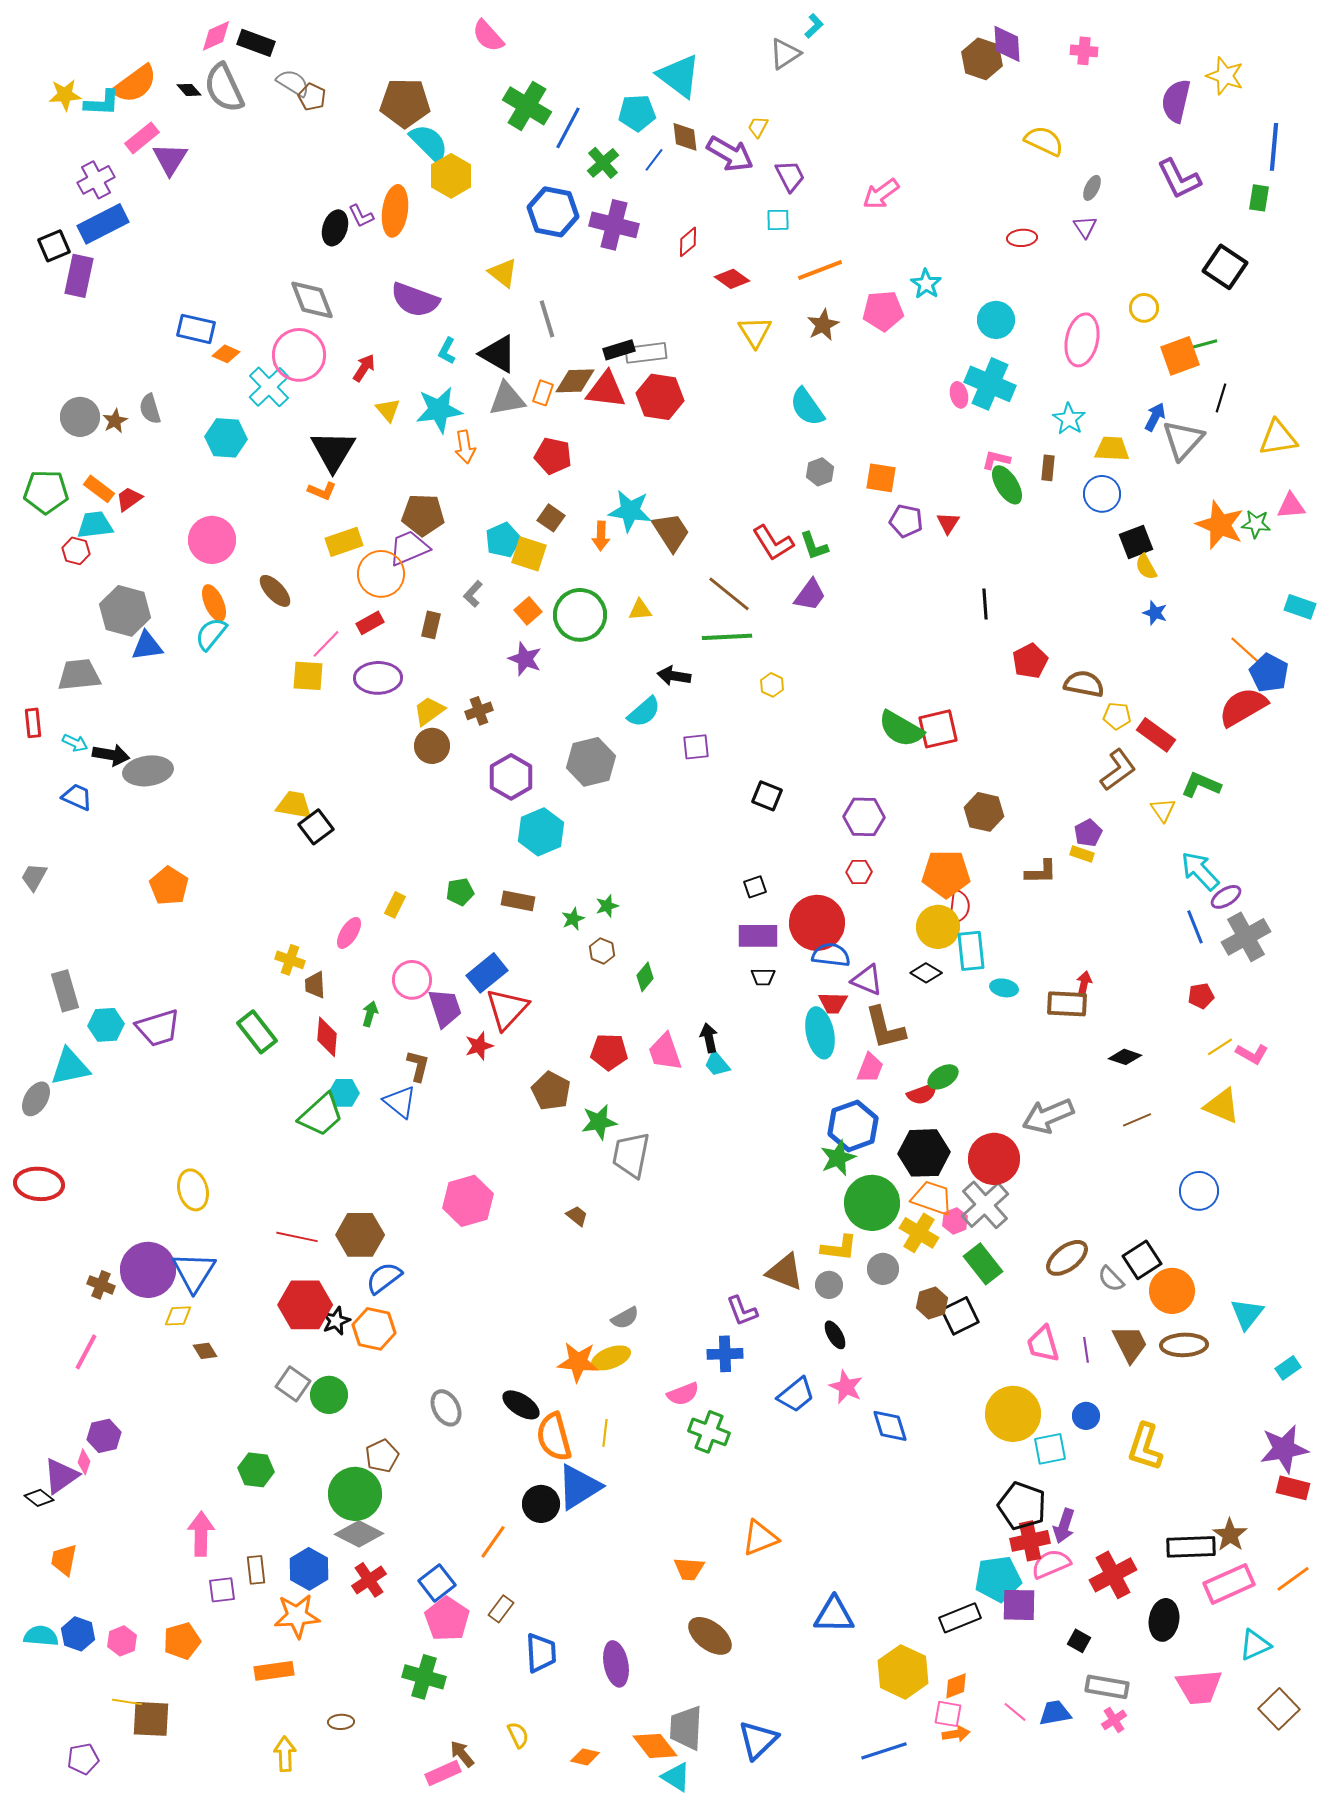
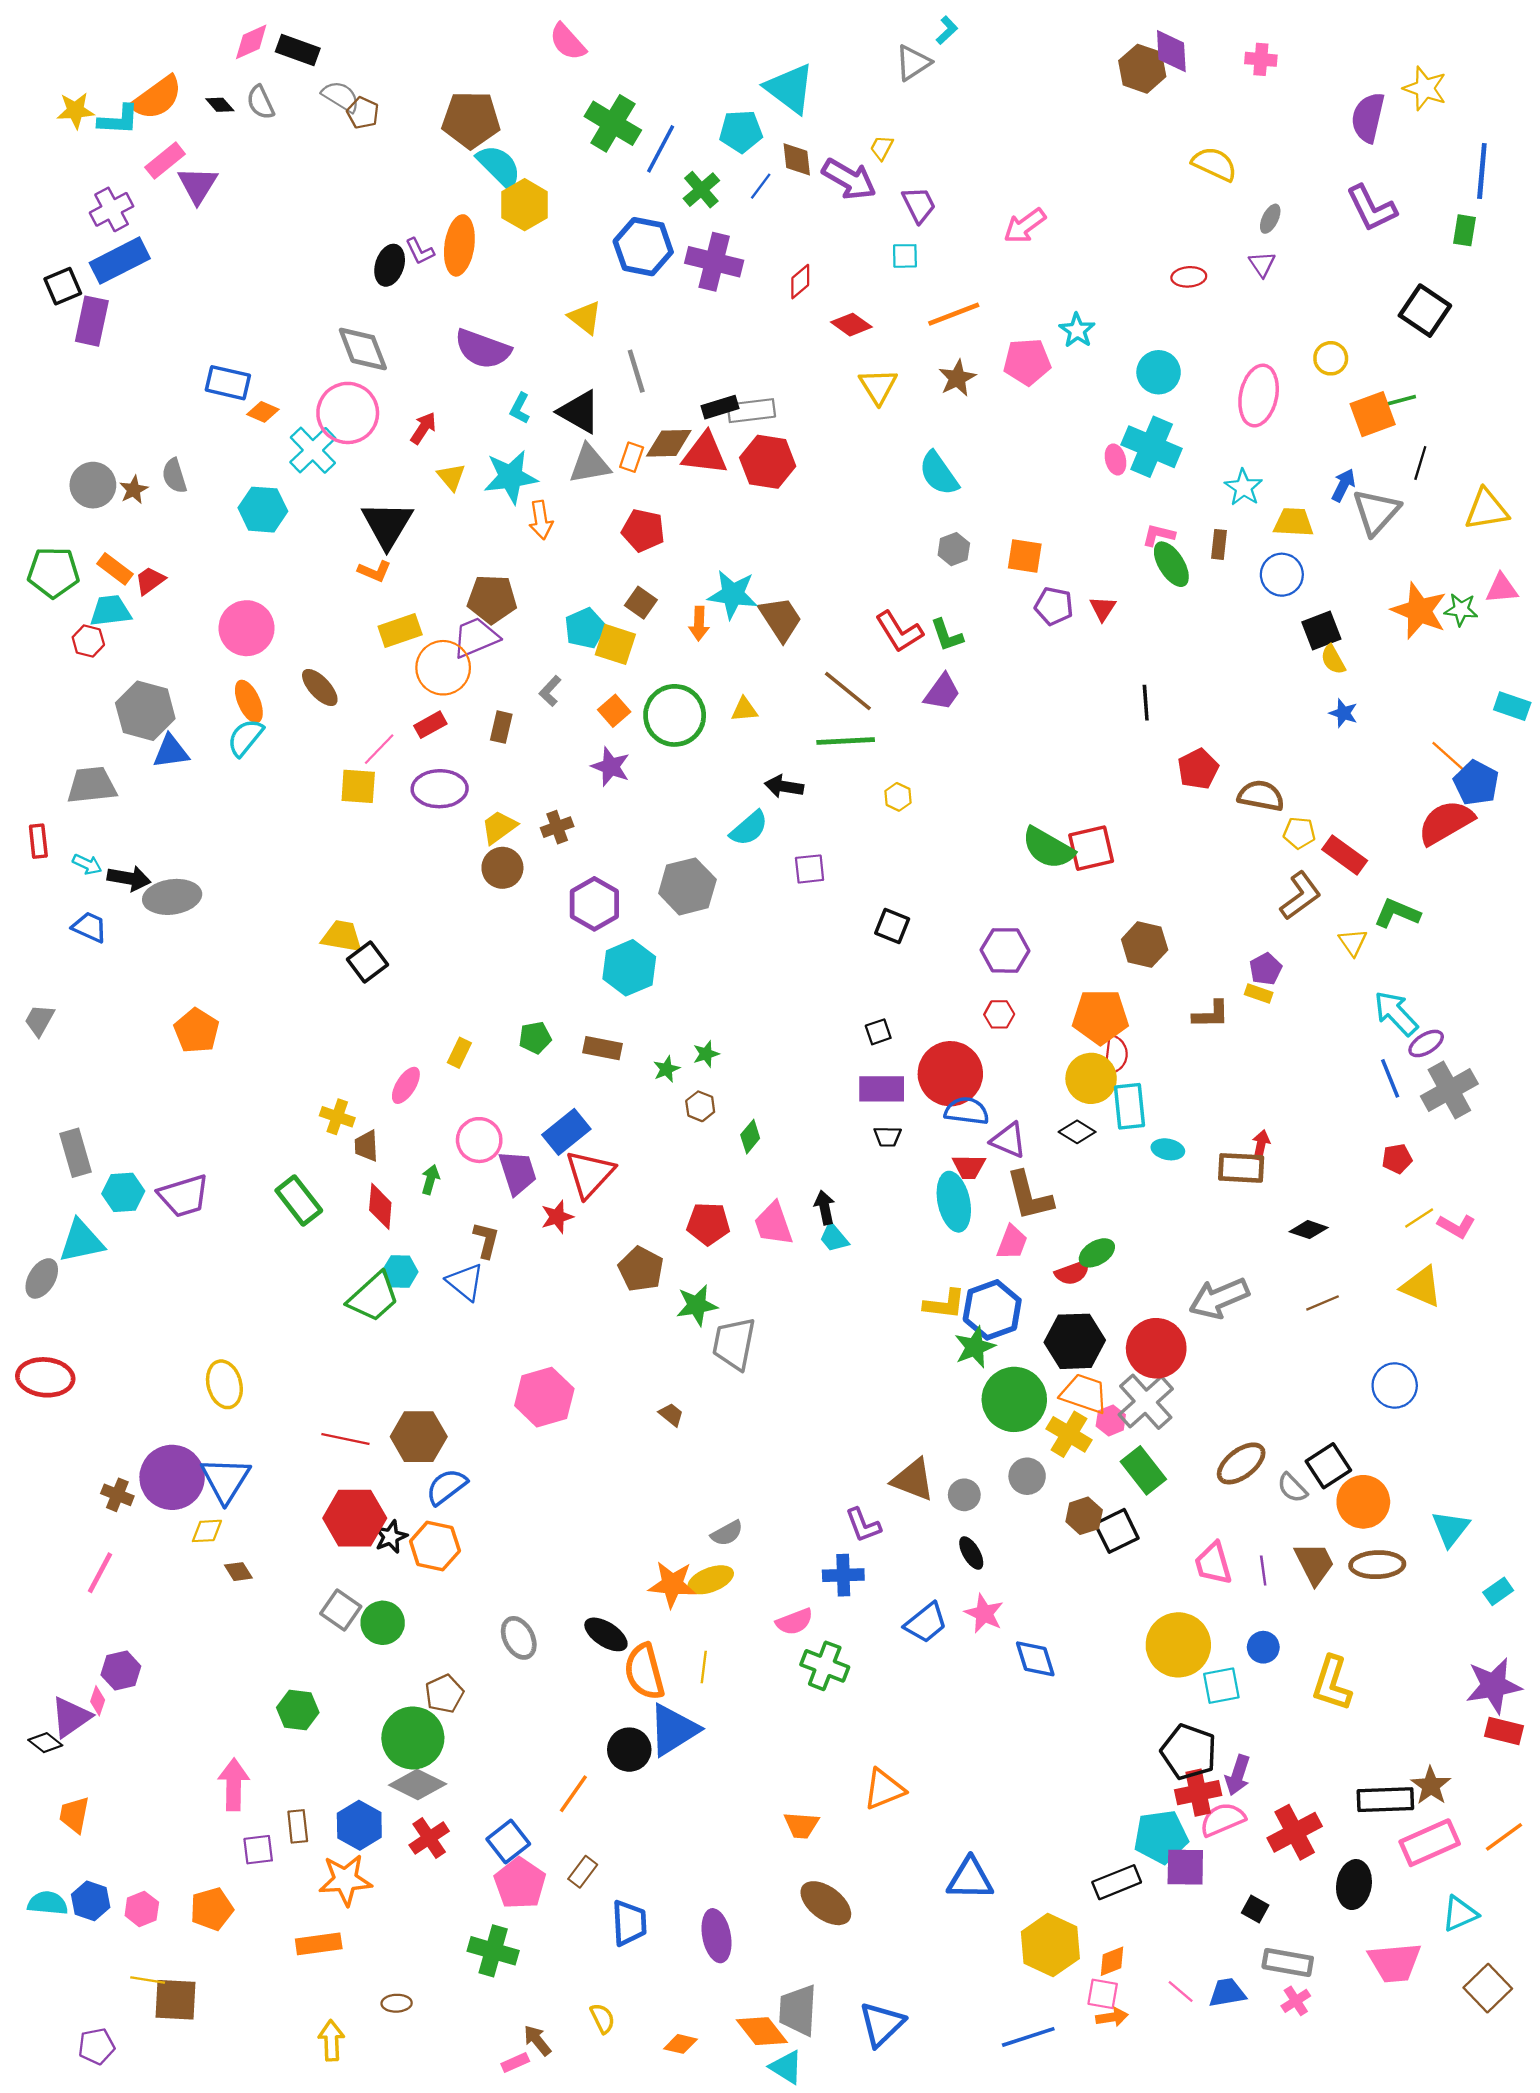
gray semicircle: (224, 88) -> (260, 102), size x0.6
yellow L-shape: (839, 1248) -> (944, 1304), moved
pink rectangle: (443, 1773) -> (515, 2063), size x0.7

